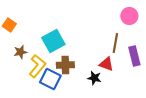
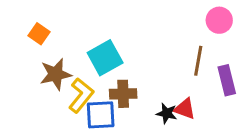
brown star: (20, 52) -> (56, 74), size x1.5
red triangle: (106, 64) -> (185, 109), moved
blue square: (50, 79) -> (101, 115), turned -30

